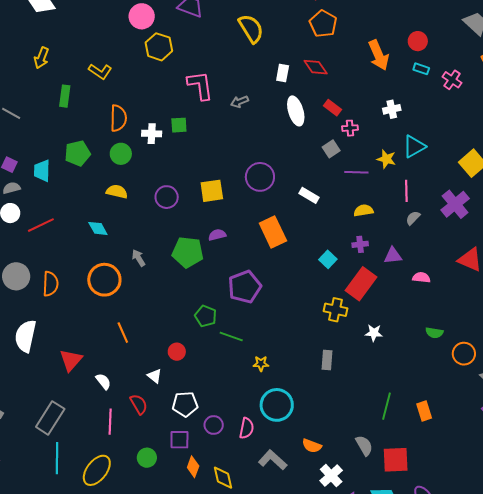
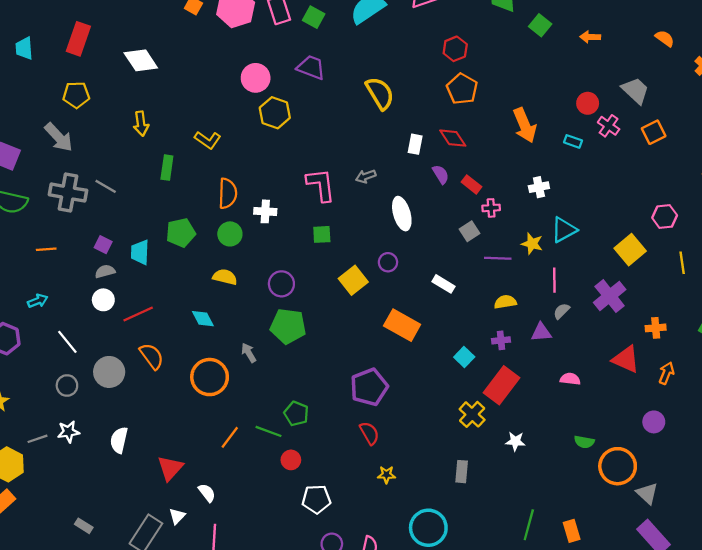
red circle: (418, 41) -> (588, 103), moved
yellow arrow: (41, 58) -> (141, 124), turned -30
pink cross: (452, 80) -> (609, 126), moved
pink L-shape: (200, 85) -> (321, 185), moved
white ellipse: (296, 111) -> (402, 214), moved
green square: (179, 125) -> (322, 234), moved
purple circle: (260, 177) -> (388, 262), size x0.6
yellow square: (212, 191) -> (353, 280), moved, turned -30
orange rectangle: (273, 232) -> (402, 325), turned -36
purple semicircle: (217, 235) -> (441, 174), moved, turned 72
green pentagon: (188, 252) -> (288, 326), moved
purple triangle: (393, 256) -> (541, 332), moved
orange semicircle: (50, 284) -> (152, 356), moved, turned -40
yellow cross: (335, 310) -> (472, 414), turned 30
green pentagon: (206, 316) -> (296, 414), moved
orange line: (123, 333) -> (230, 437), turned 60
white semicircle: (26, 336) -> (119, 440), size x0.7
green line: (231, 337) -> (268, 431), moved
orange circle: (464, 354) -> (618, 466), size x1.4
white triangle: (154, 376) -> (177, 516), moved, turned 35
red semicircle: (139, 404) -> (369, 433), moved
white pentagon: (185, 404) -> (316, 499), moved
cyan circle: (277, 405) -> (428, 528), moved

